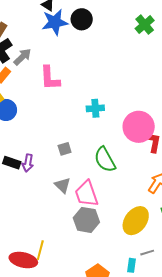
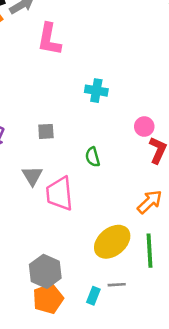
pink circle: (139, 127) -> (144, 127), size x0.5
green semicircle: (105, 160) -> (93, 157), size x0.6
gray hexagon: (86, 220) -> (45, 271), moved

